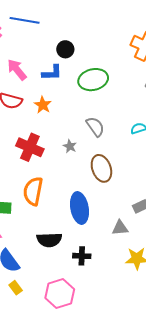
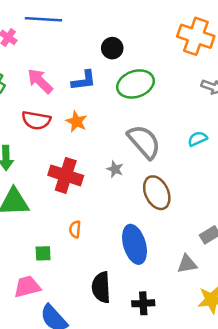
black circle: (65, 49) -> (112, 48), moved
gray semicircle: (95, 127) -> (144, 142), size x1.4
orange semicircle: (33, 191) -> (75, 229), size x0.5
black semicircle: (49, 240) -> (101, 287), turned 95

